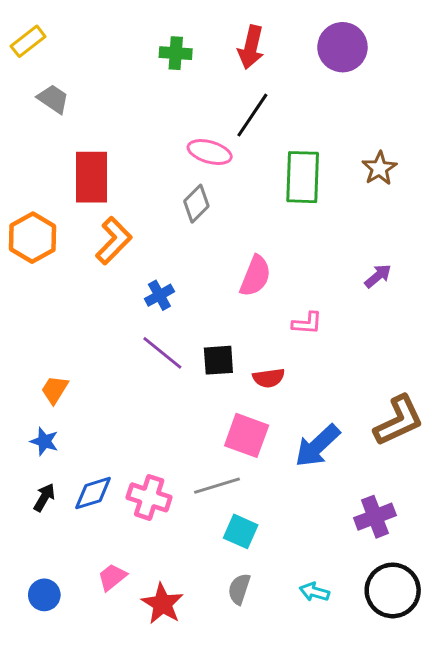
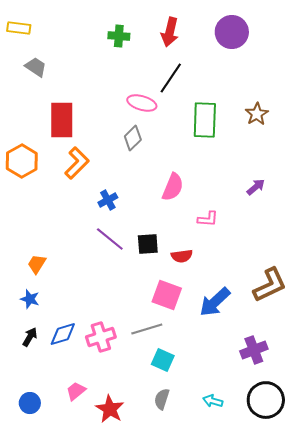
yellow rectangle: (28, 41) -> (19, 28), turned 45
pink cross: (149, 497) -> (101, 337), turned -36

